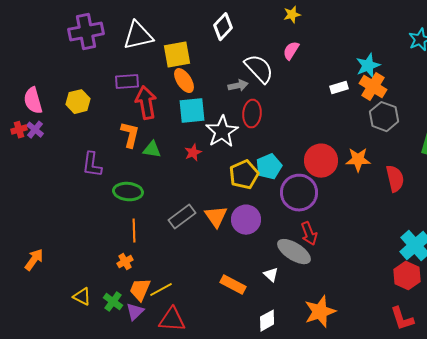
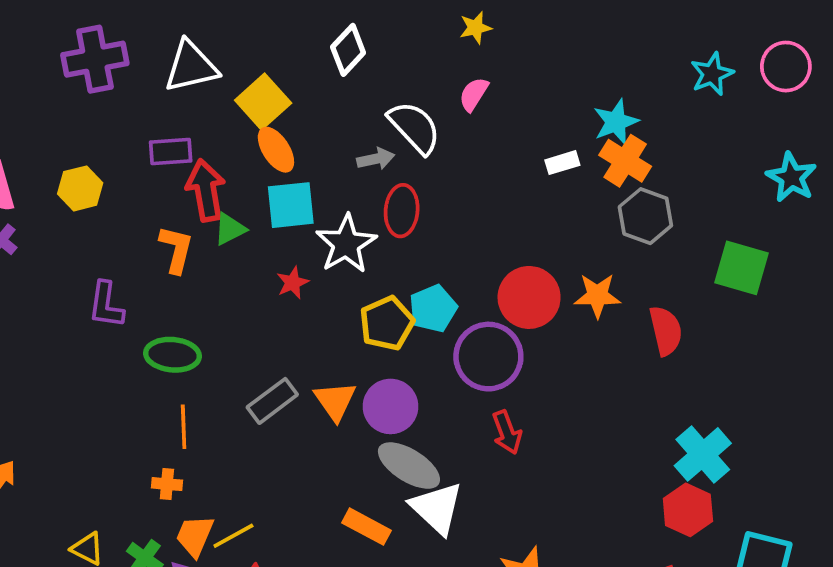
yellow square: (177, 55) -> (263, 102), turned -32
green triangle: (152, 150) -> (230, 229), moved, turned -36
gray ellipse: (294, 252) -> (409, 466), moved
orange cross: (125, 262) -> (167, 484), turned 35
white triangle: (271, 275) -> (437, 508), size x2.0

